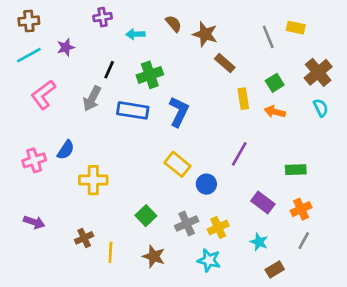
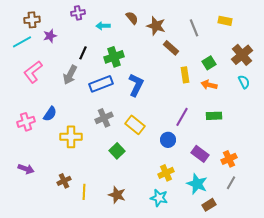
brown cross: (29, 21) -> (32, 20), moved
gray line: (268, 37) -> (194, 28), moved
blue rectangle: (133, 110) -> (101, 84), turned -30
green rectangle: (296, 170) -> (214, 116), moved
blue circle: (206, 184) -> (168, 140), moved
green square: (146, 216) -> (117, 151), moved
gray cross: (187, 223) -> (104, 118), moved
cyan star: (259, 242) -> (197, 184), size x1.5

